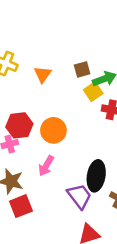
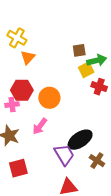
orange triangle: (43, 74) -> (28, 57), moved
black ellipse: (96, 176) -> (80, 140), turned 40
red square: (21, 206) -> (18, 168), moved

